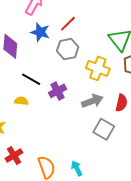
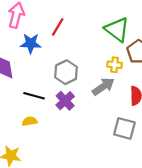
gray hexagon: (68, 49) -> (66, 72), moved
yellow cross: (98, 68) -> (115, 65), moved, size x0.6
gray arrow: (92, 101) -> (103, 86), moved

